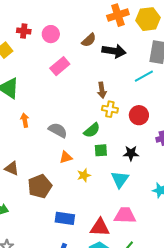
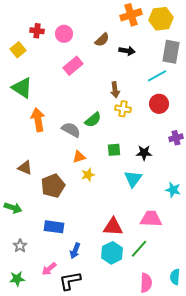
black arrow: (114, 51) -> (127, 51), size x0.7
red circle: (139, 115) -> (159, 104), moved
orange arrow: (25, 120) -> (38, 120), size x1.6
green semicircle: (92, 130) -> (93, 120), moved
yellow star: (84, 175) -> (88, 175), moved
pink trapezoid: (125, 215) -> (151, 219), moved
blue rectangle: (65, 218) -> (54, 227), moved

